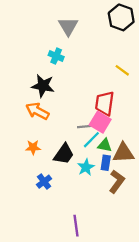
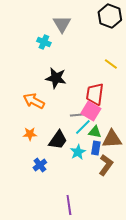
cyan cross: (56, 56) -> (44, 42), moved
black star: (43, 86) -> (56, 78), moved

